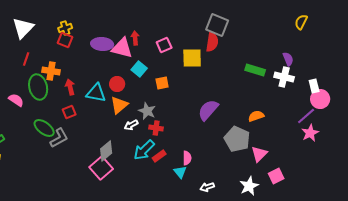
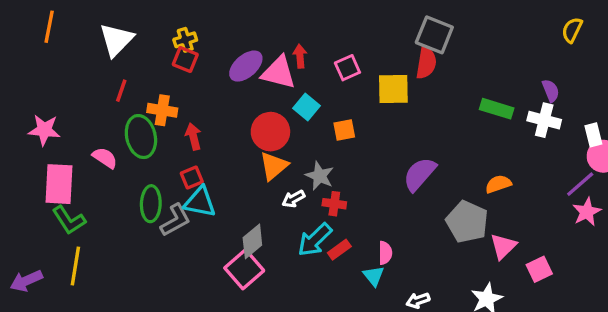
purple ellipse: (102, 44) -> (246, 66), turned -45
red circle: (117, 84) -> (270, 132), size x1.5
cyan triangle: (96, 93) -> (200, 202), moved
green ellipse: (44, 128) -> (151, 204), turned 55
pink square: (276, 176) -> (539, 269), moved

